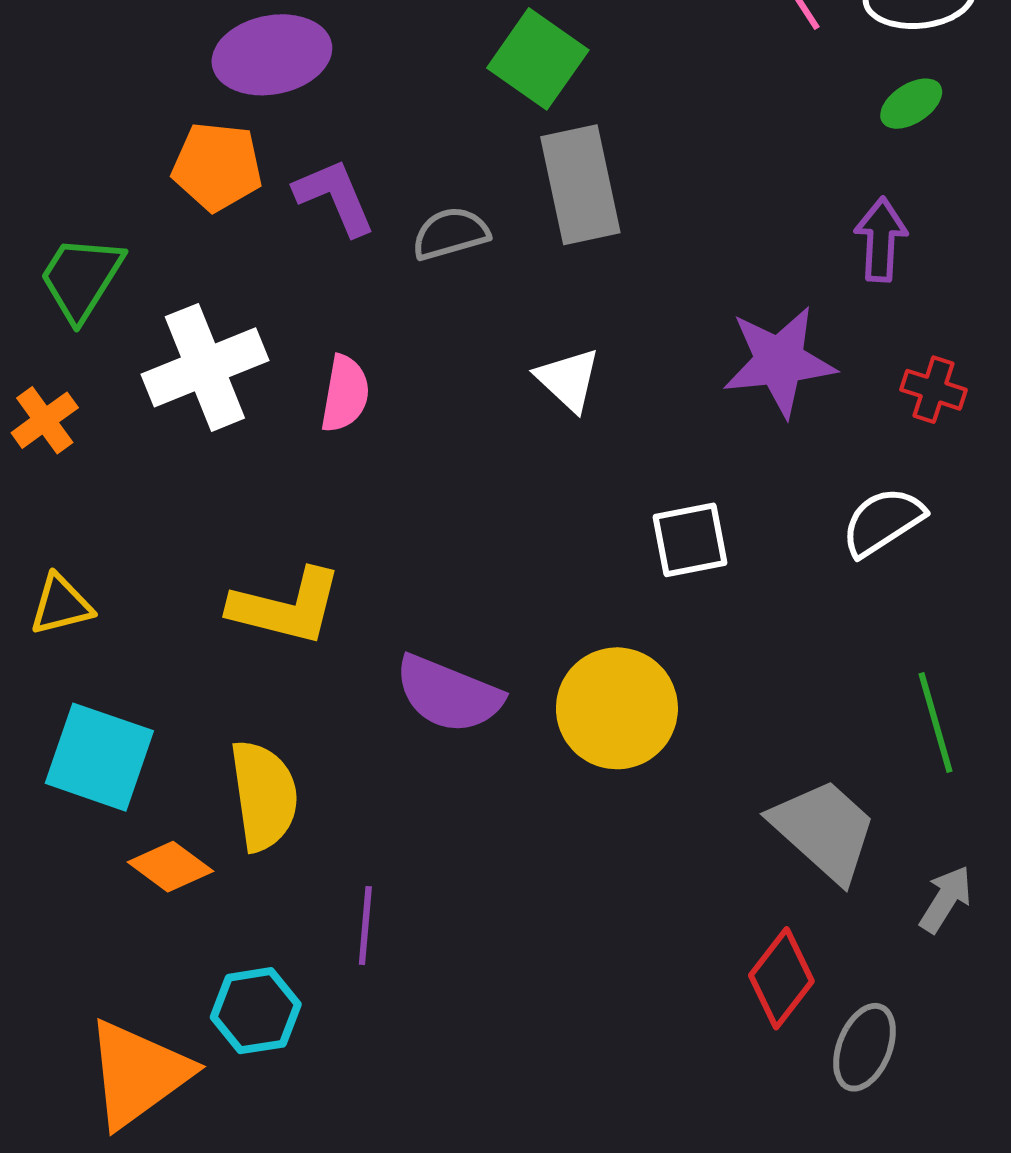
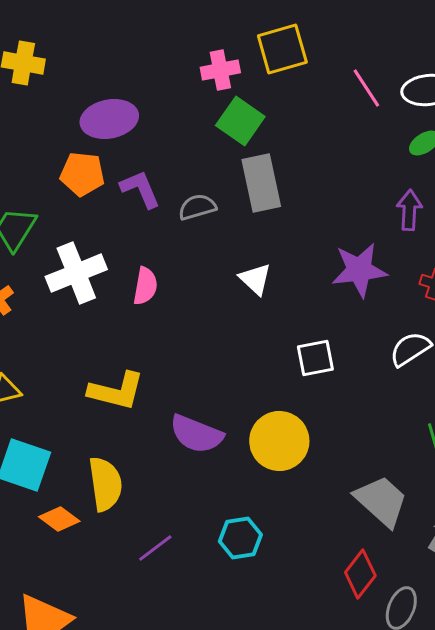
purple line: (365, 925) -> (155, 548), turned 48
cyan hexagon: (256, 1011) -> (240, 538), moved

